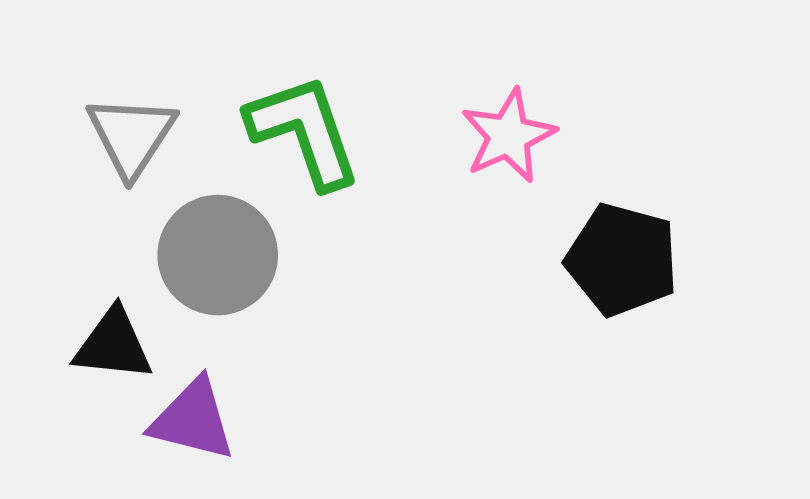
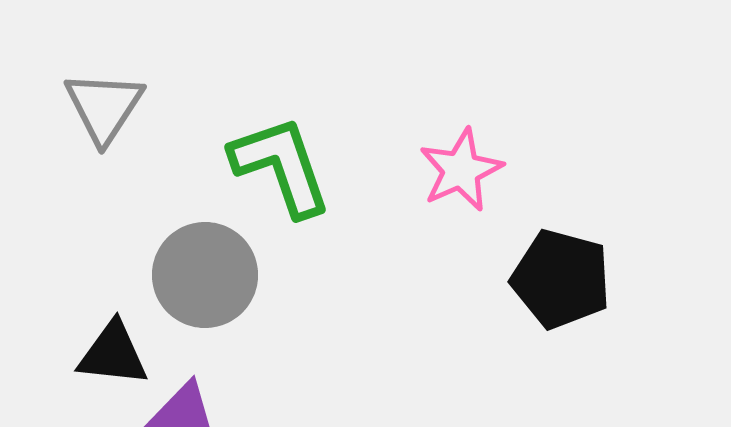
gray triangle: (131, 136) -> (104, 107), moved

